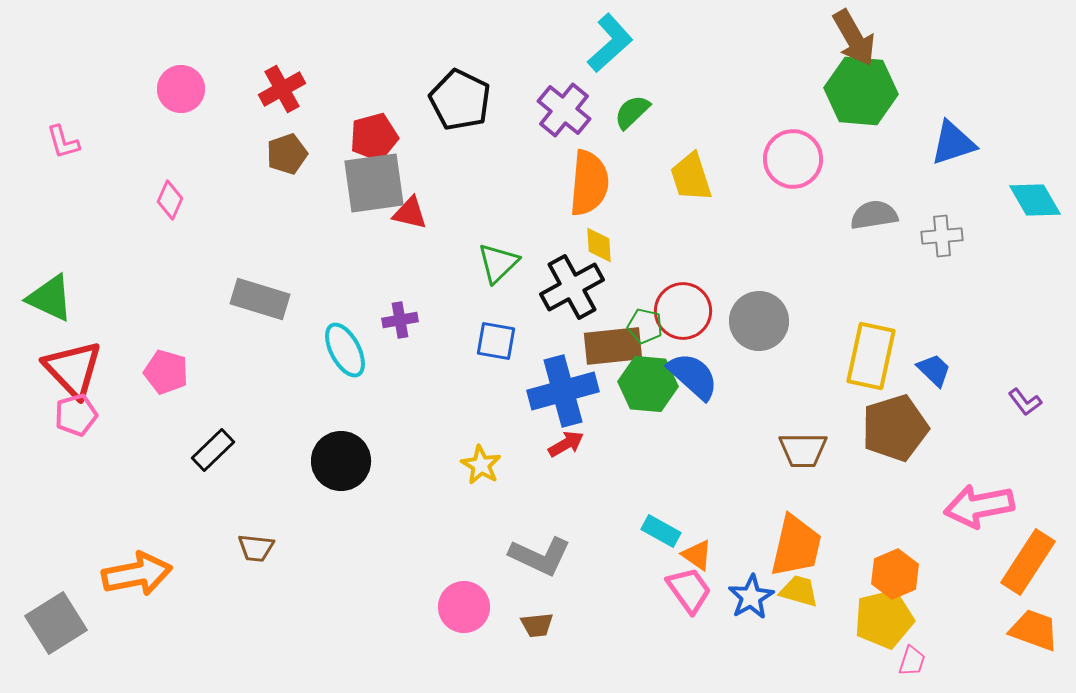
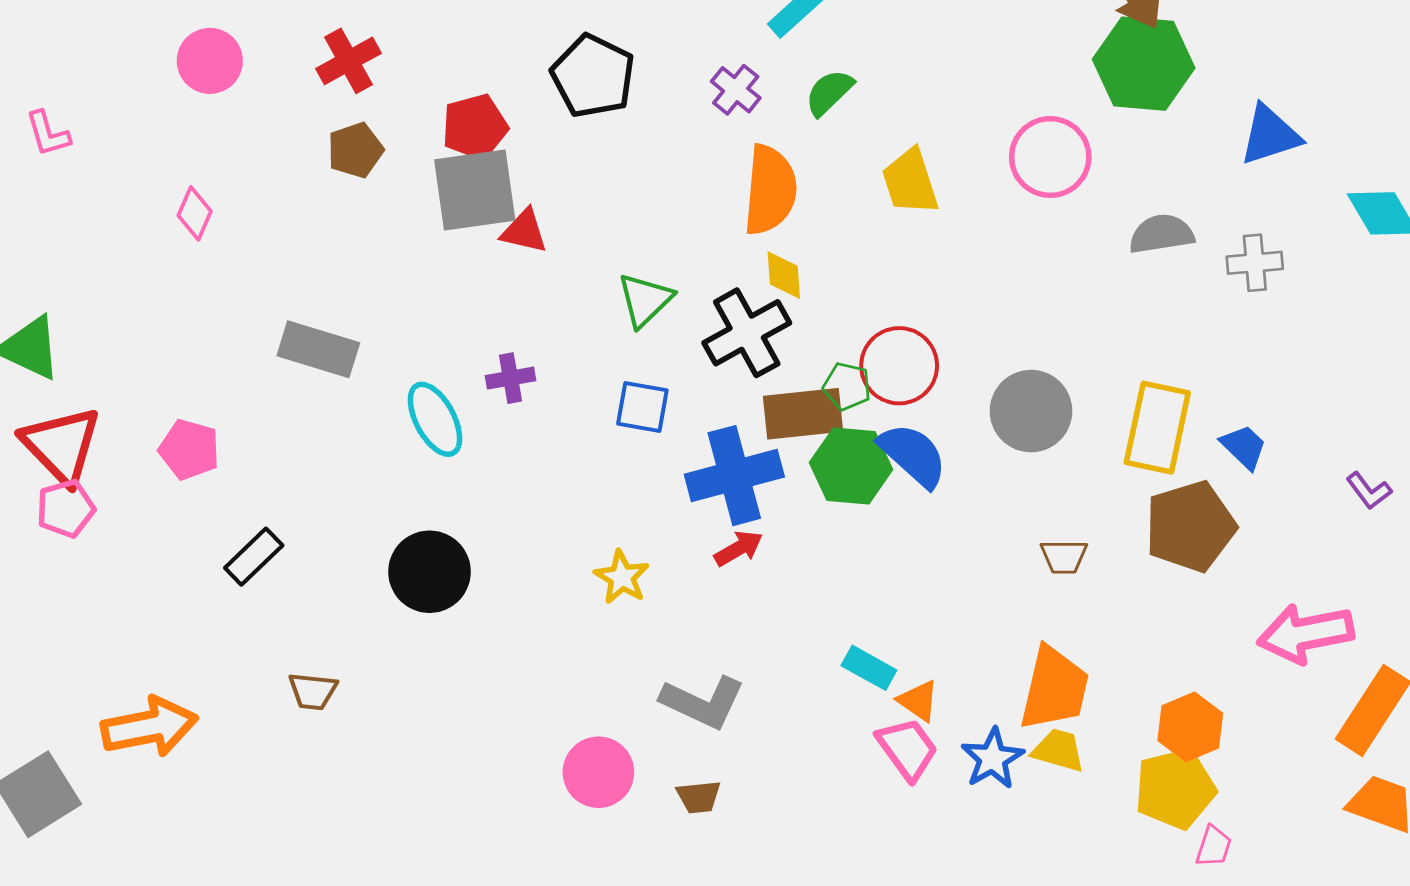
purple cross: (564, 110) -> (736, 90), size x0.7
gray circle: (759, 321) -> (1031, 411), moved
brown trapezoid: (803, 450) -> (1064, 557), size x0.7

